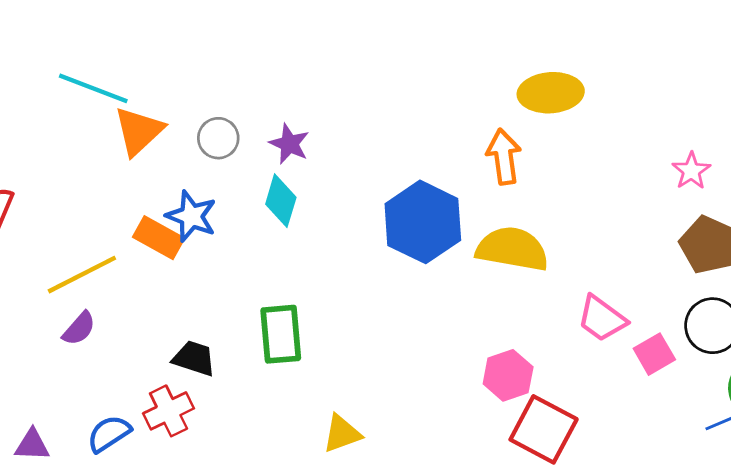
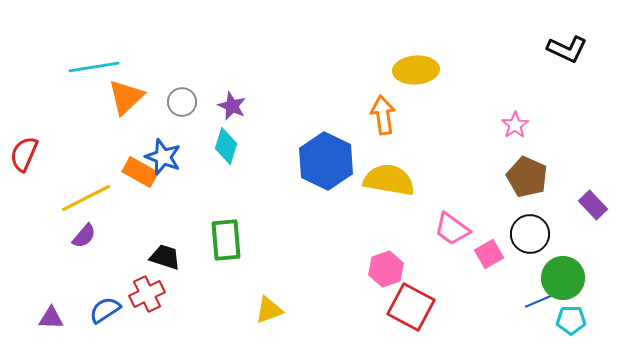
cyan line: (93, 88) -> (94, 67), turned -30

